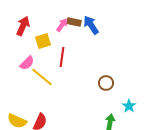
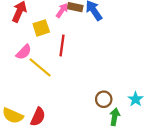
brown circle: (106, 83) -> (104, 99), moved

